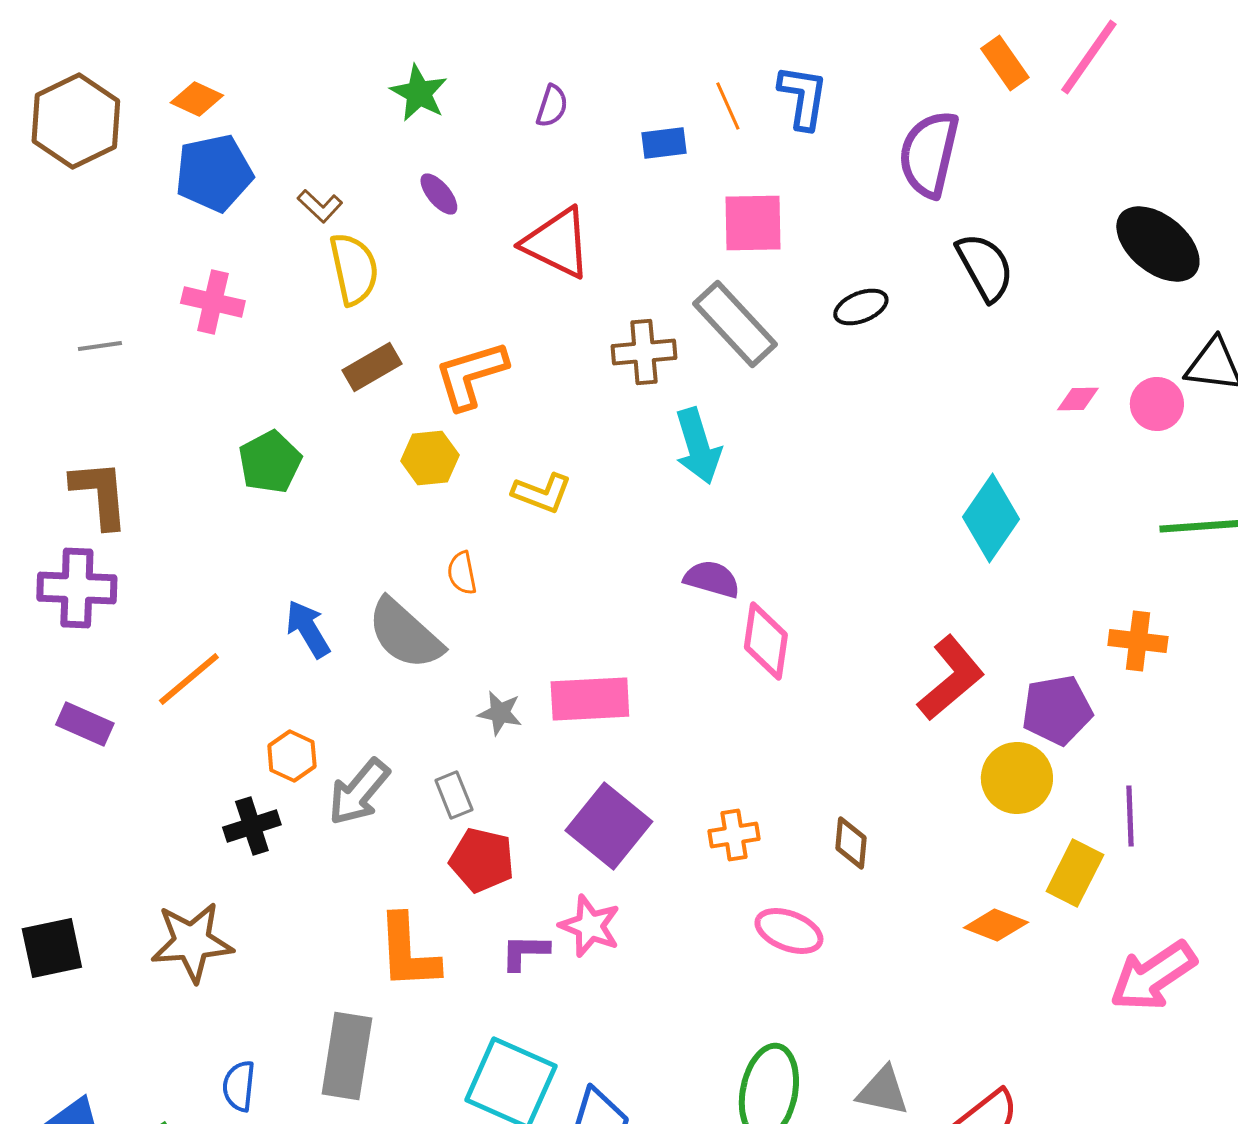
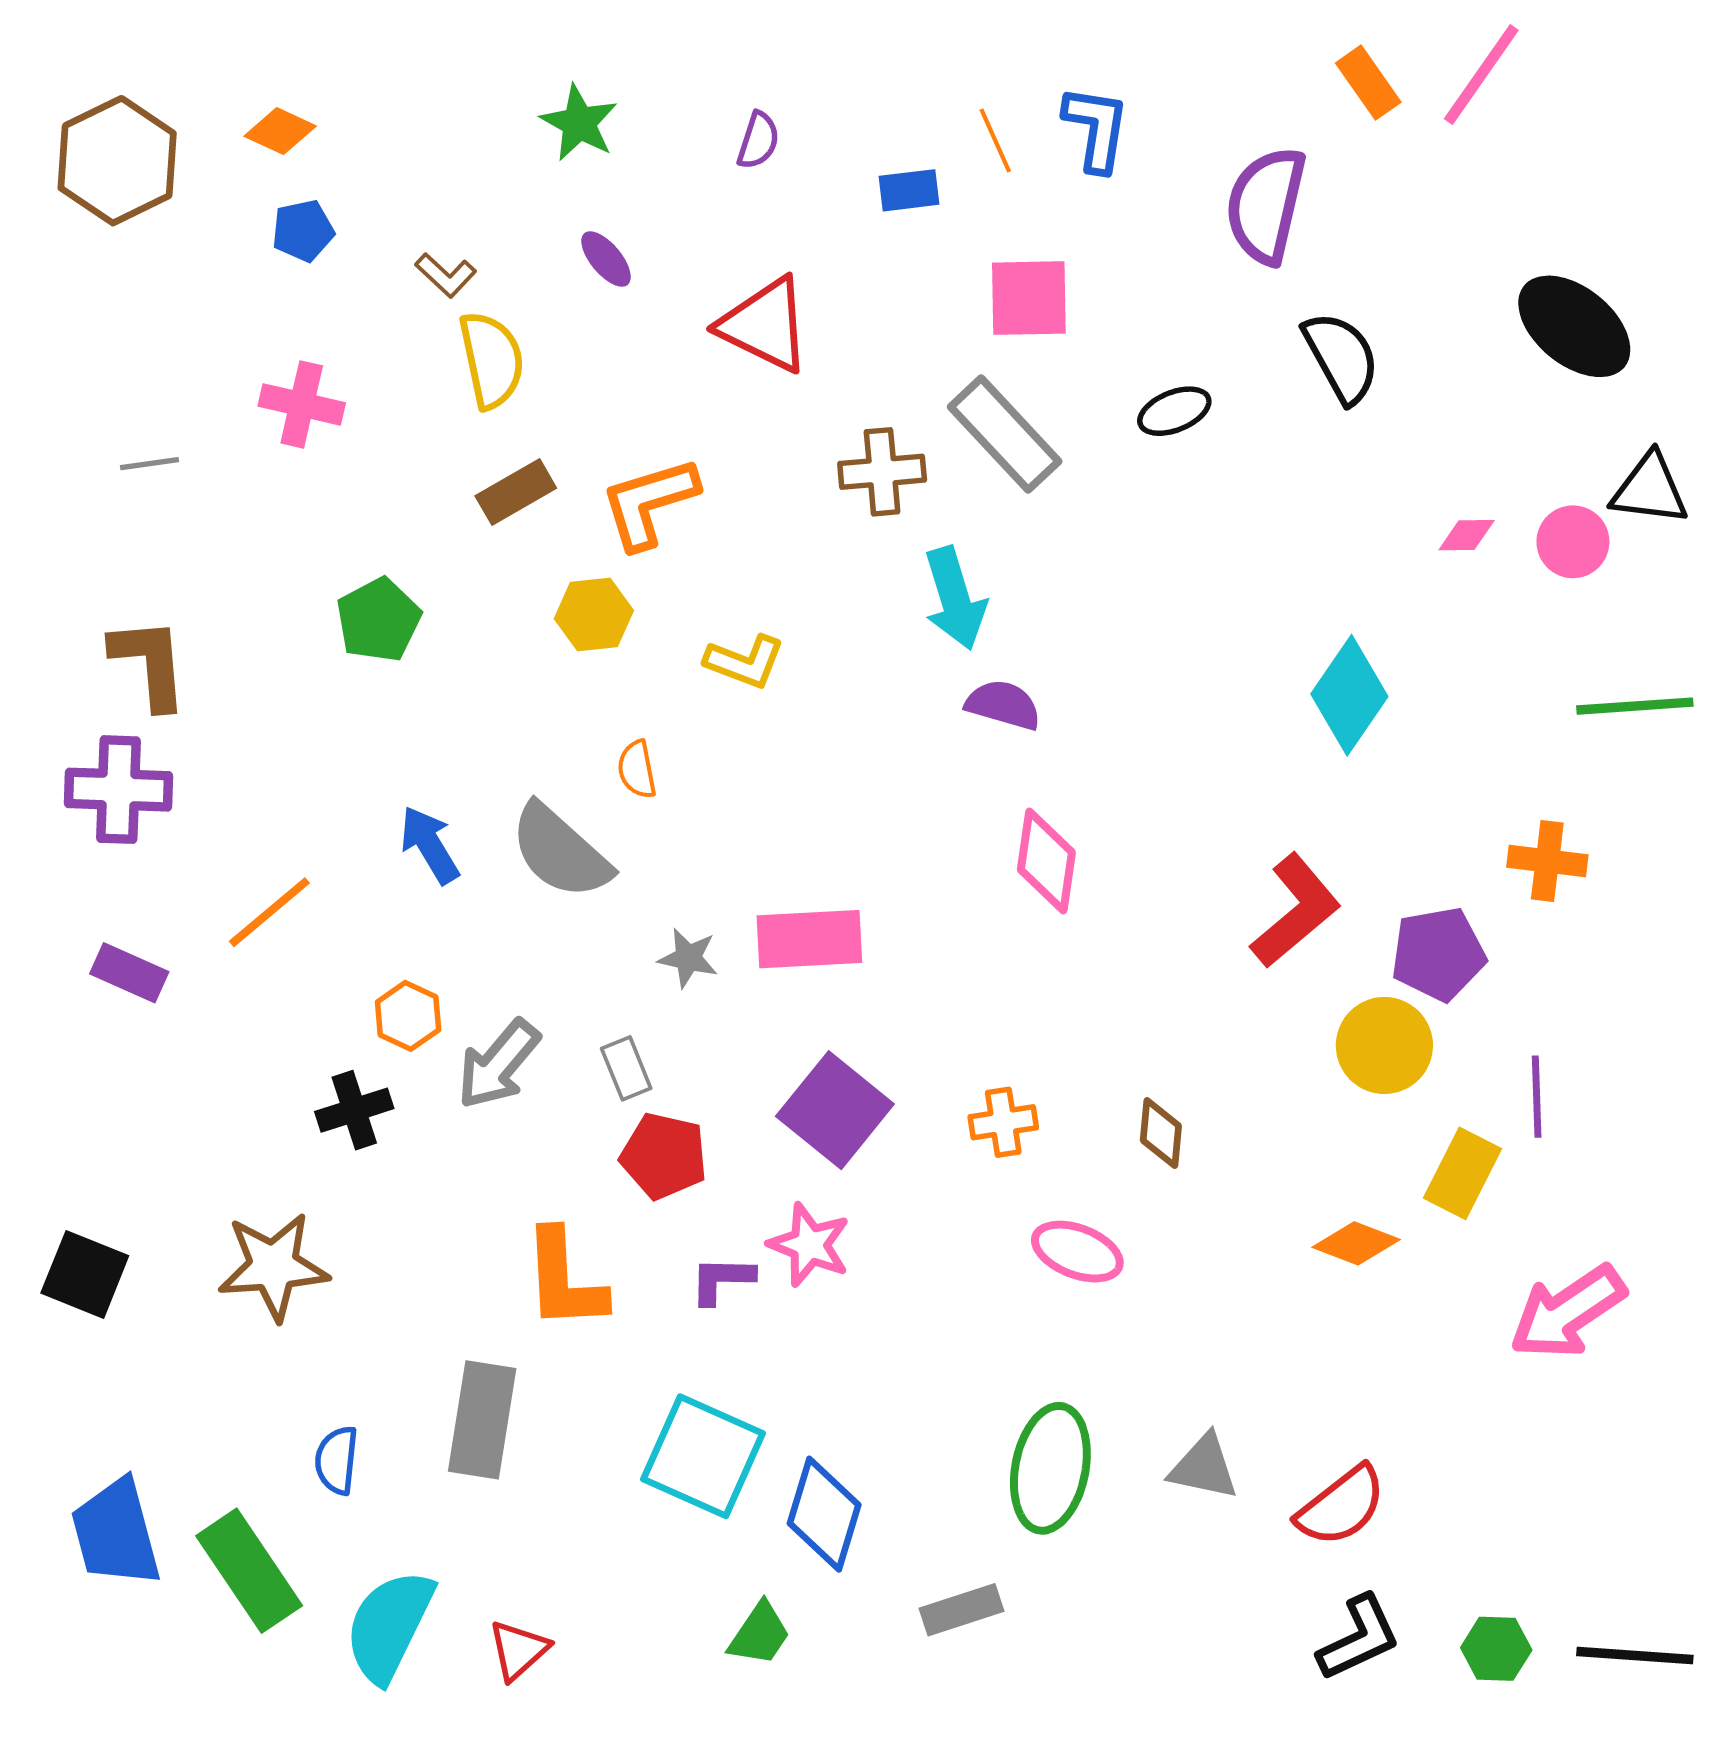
blue pentagon: (214, 173) -> (303, 231), size x0.6
purple semicircle: (712, 579) -> (1003, 705), moved
black square: (52, 948) -> (85, 1274), turned 34

